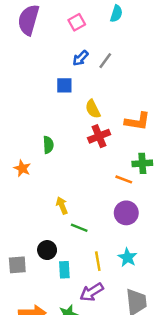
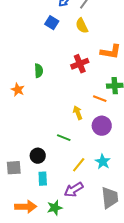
blue square: (64, 85) -> (52, 23), turned 32
yellow semicircle: (93, 109) -> (82, 26), moved
yellow arrow: (62, 205) -> (78, 113), moved
yellow line: (98, 261) -> (79, 165), turned 49
cyan rectangle: (64, 270) -> (43, 179), moved

